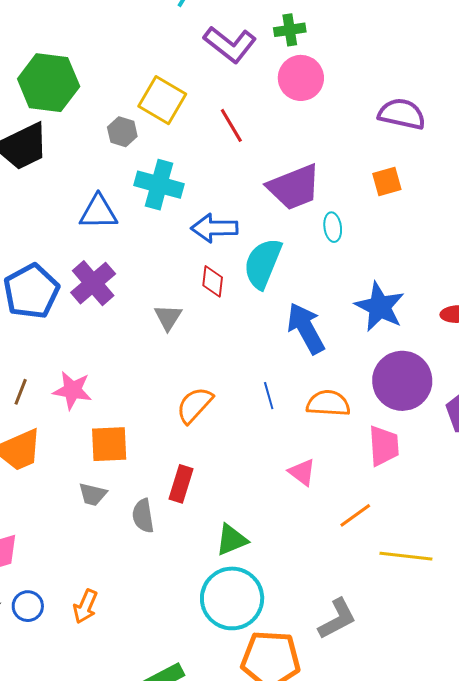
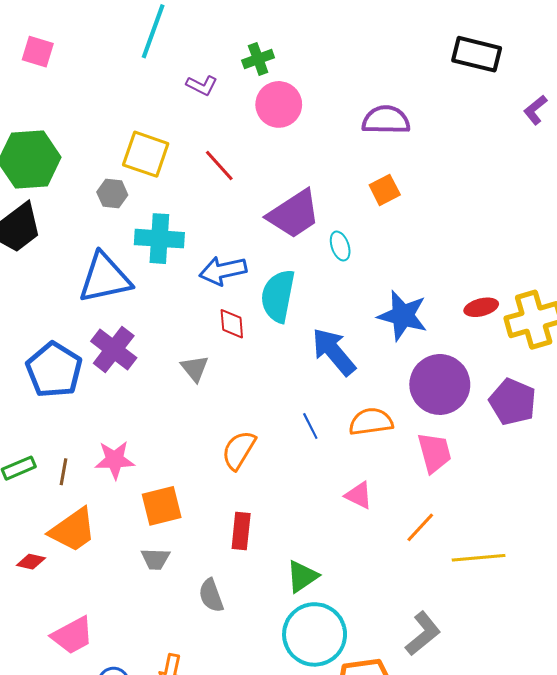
purple L-shape: (230, 44) -> (202, 85), size x0.6
blue triangle: (98, 212) -> (105, 278), size x1.4
gray semicircle: (143, 516) -> (211, 595), moved

